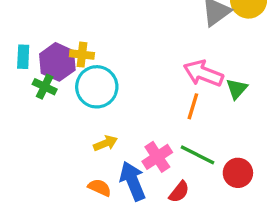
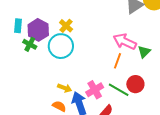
yellow cross: (82, 55) -> (66, 26), moved, turned 32
yellow arrow: (105, 143) -> (65, 88), moved, turned 40
red circle: (238, 173) -> (135, 84), moved

